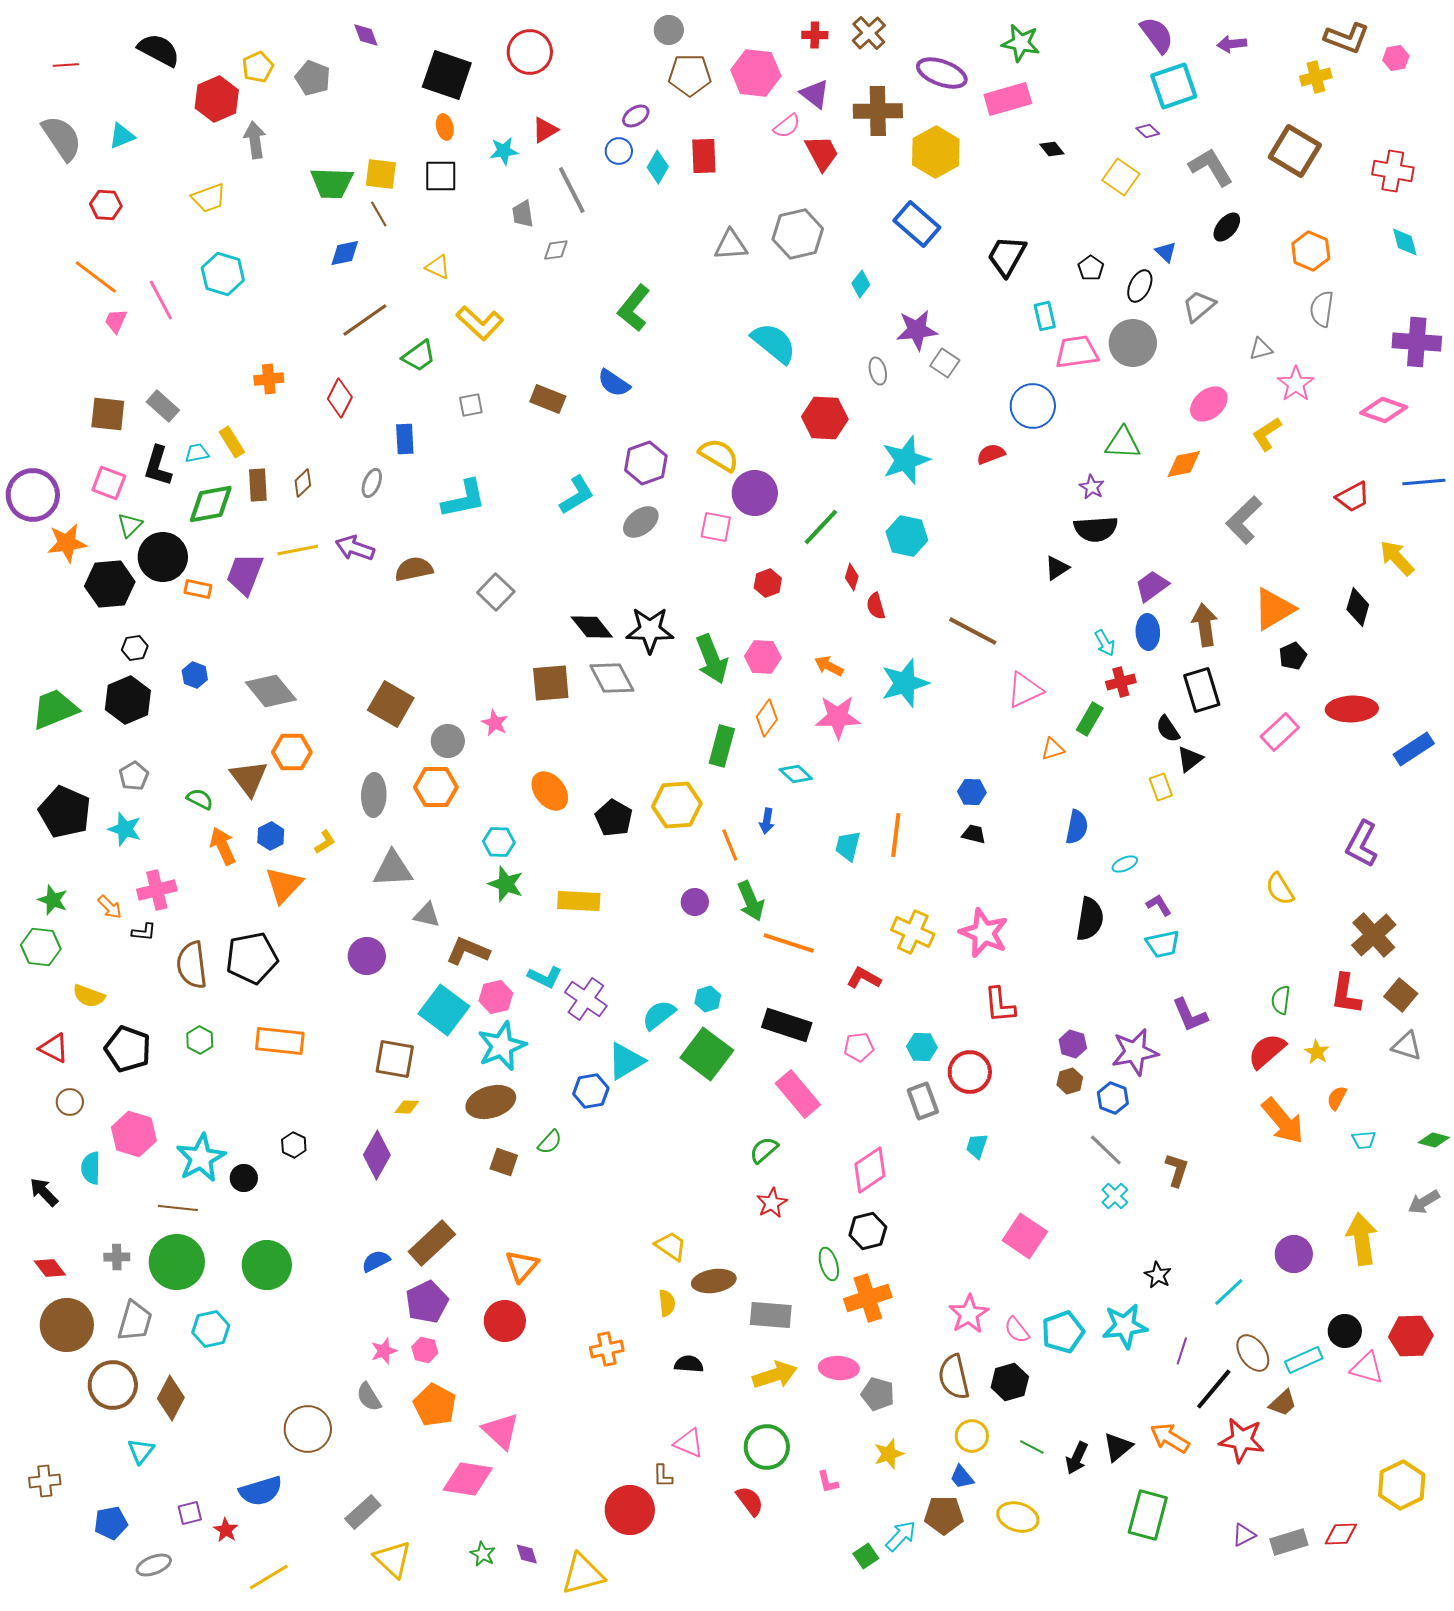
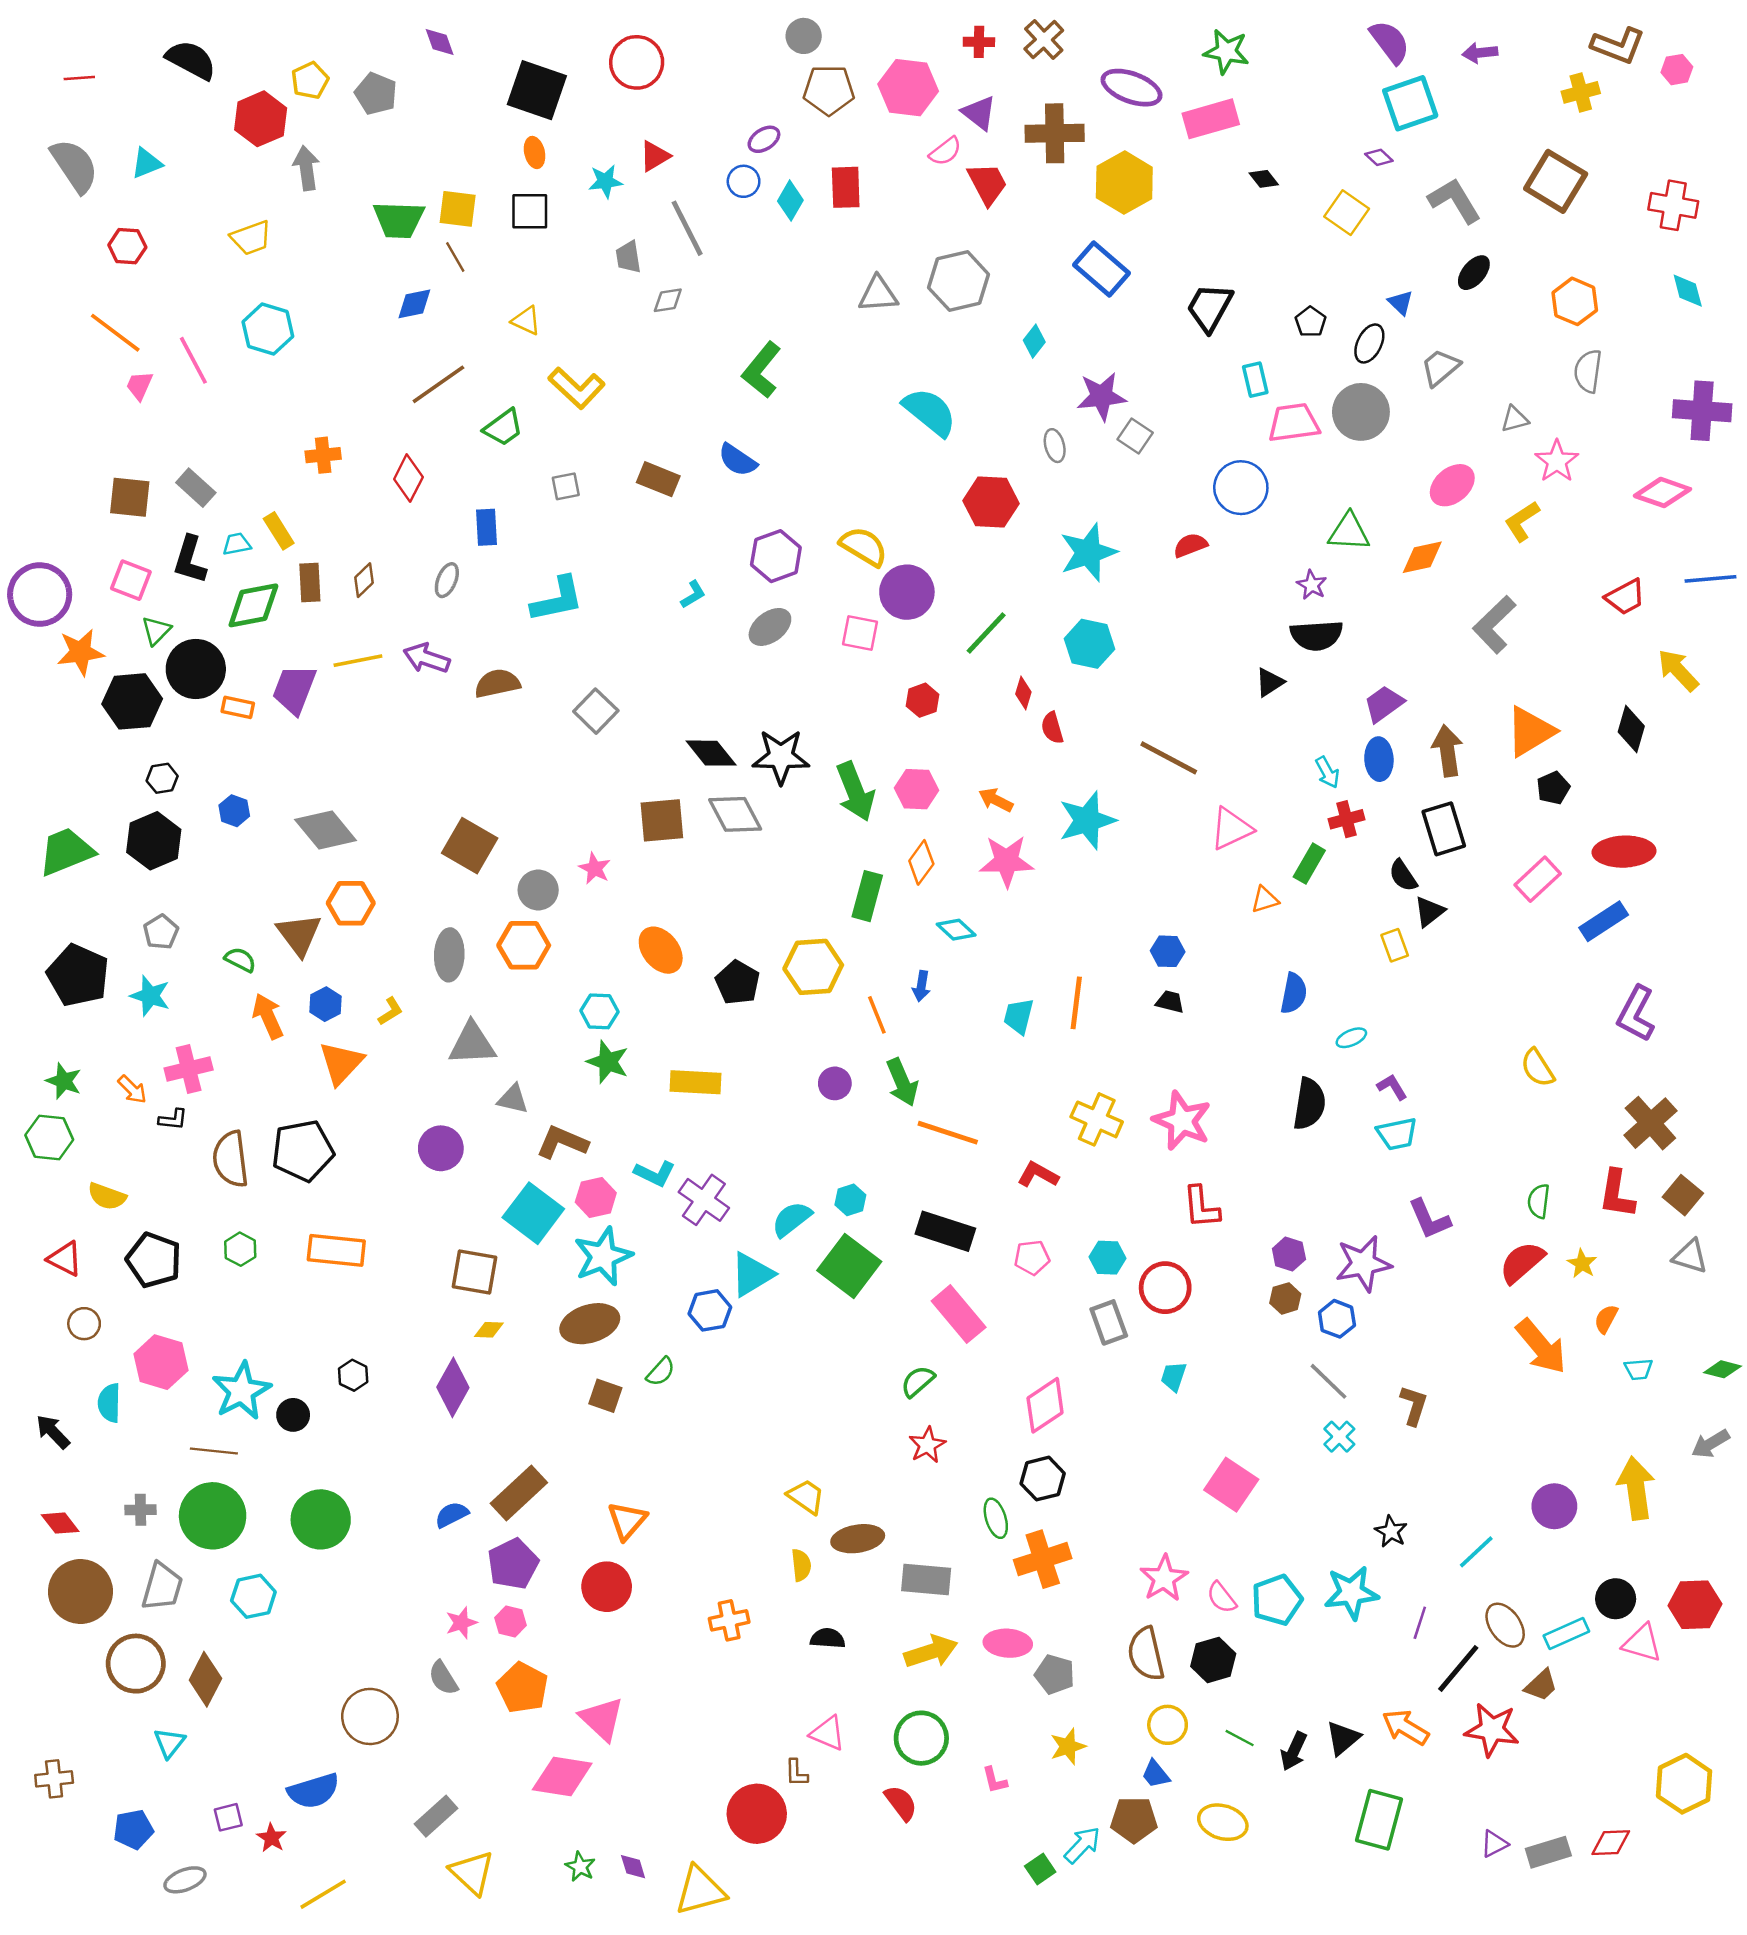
cyan L-shape: (577, 495) -> (693, 595), size x0.6
blue rectangle: (1414, 749) -> (1604, 921), moved

